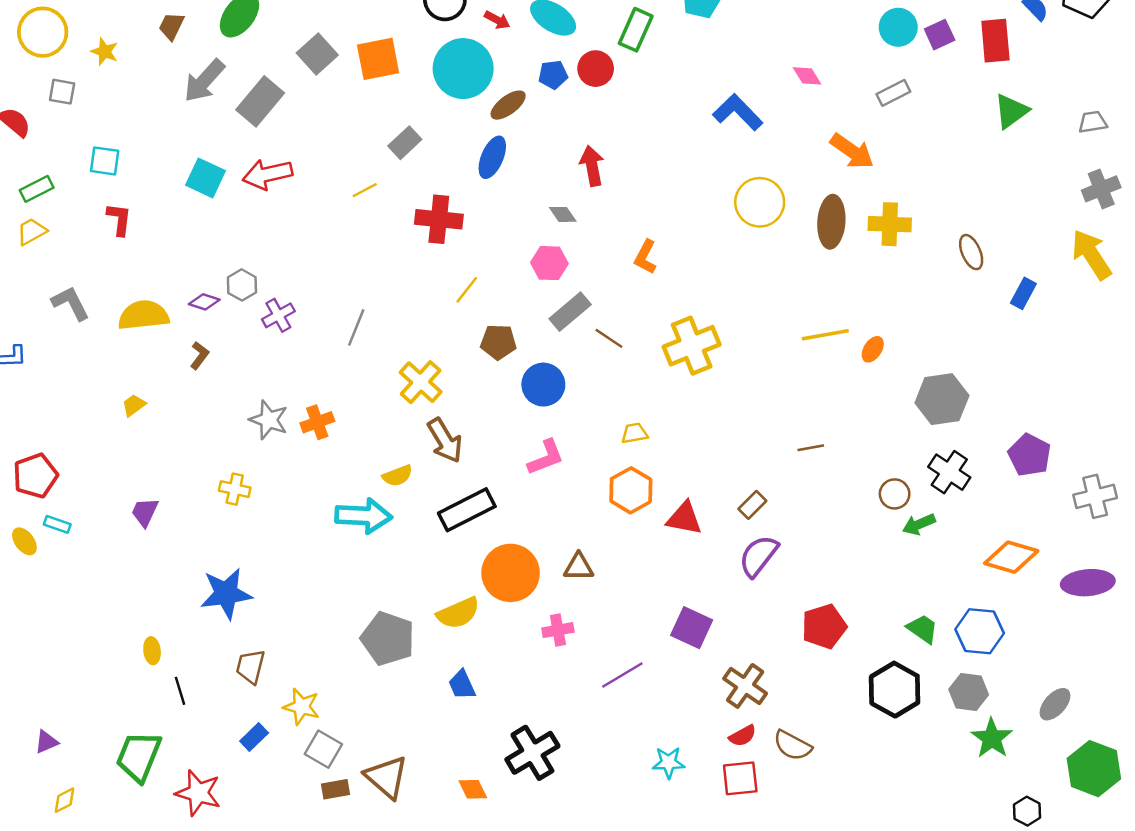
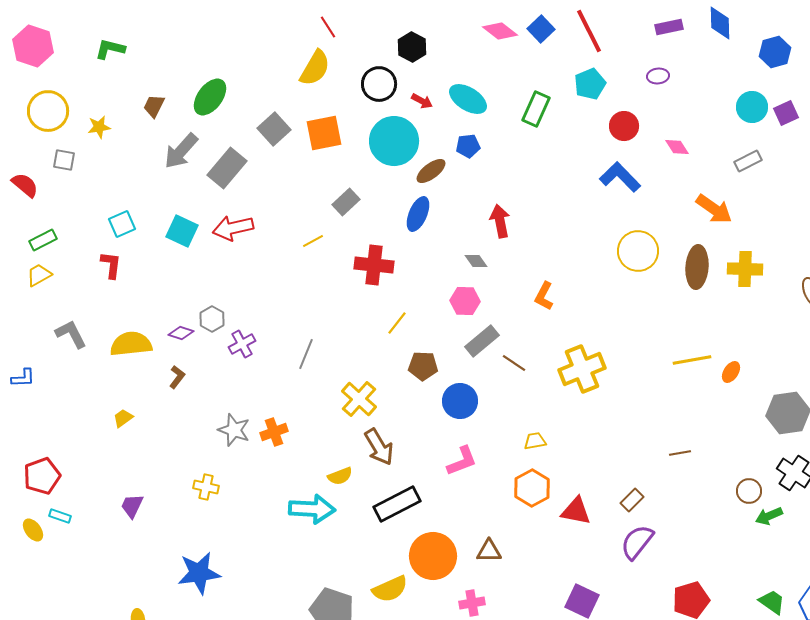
yellow star: (105, 52) -> (99, 127), turned -30
red circle: (596, 69) -> (624, 126), moved
cyan square: (105, 161) -> (122, 224), moved, turned -32

